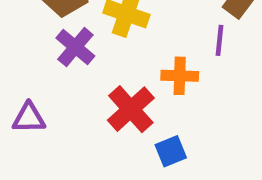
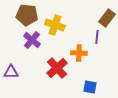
blue square: (171, 151) -> (90, 87), moved, turned 32

